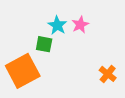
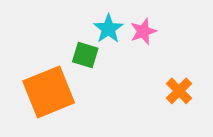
orange cross: (108, 74) -> (179, 91), moved

